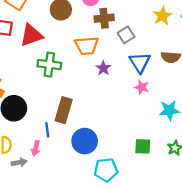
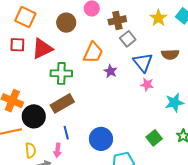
brown cross: (104, 18) -> (117, 20), moved
orange trapezoid: (87, 46) -> (93, 53), turned -55
brown rectangle: (64, 110) -> (62, 103), moved, turned 50
green square: (143, 146) -> (154, 138), turned -35

